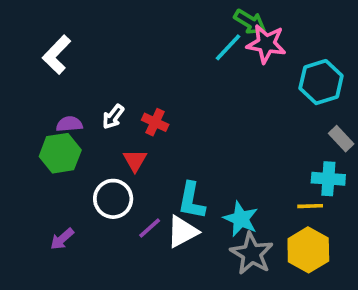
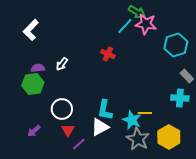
red cross: (155, 122) -> (108, 54), moved
red triangle: (135, 161) -> (68, 130), moved
yellow line: (310, 206) -> (145, 113), moved
purple line: (150, 228) -> (79, 144), moved

